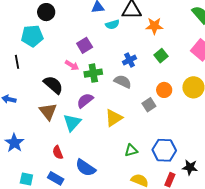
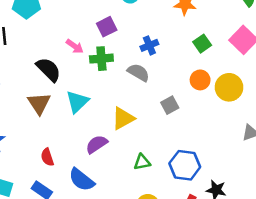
purple square: (85, 45) -> (107, 27), moved
green square: (161, 56) -> (202, 44), moved
orange circle: (164, 90) -> (200, 80), moved
purple semicircle: (85, 101) -> (97, 144), moved
cyan triangle: (72, 123) -> (77, 102), moved

